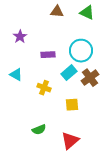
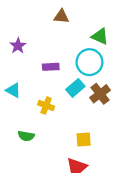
green triangle: (87, 13) -> (100, 36), moved
yellow square: (72, 105) -> (84, 139), moved
green semicircle: (39, 130) -> (26, 136), moved, turned 32

